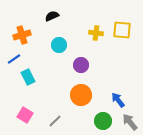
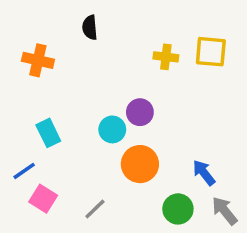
black semicircle: (52, 16) -> (90, 27), turned -72
orange cross: (22, 35) -> (38, 60), turned 30
cyan circle: (59, 45) -> (112, 129), moved
blue line: (14, 59) -> (24, 171), moved

